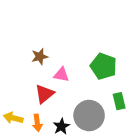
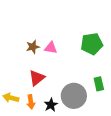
green pentagon: (103, 66) -> (92, 44), moved, turned -30
pink triangle: (61, 75) -> (51, 48), moved

